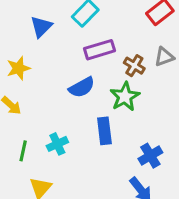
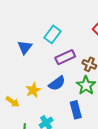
yellow star: (18, 68) -> (33, 90), moved

